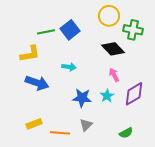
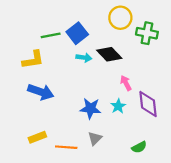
black diamond: (113, 49) -> (109, 54), moved
cyan arrow: (69, 67) -> (84, 58), moved
purple diamond: (134, 94) -> (148, 104), turned -65

